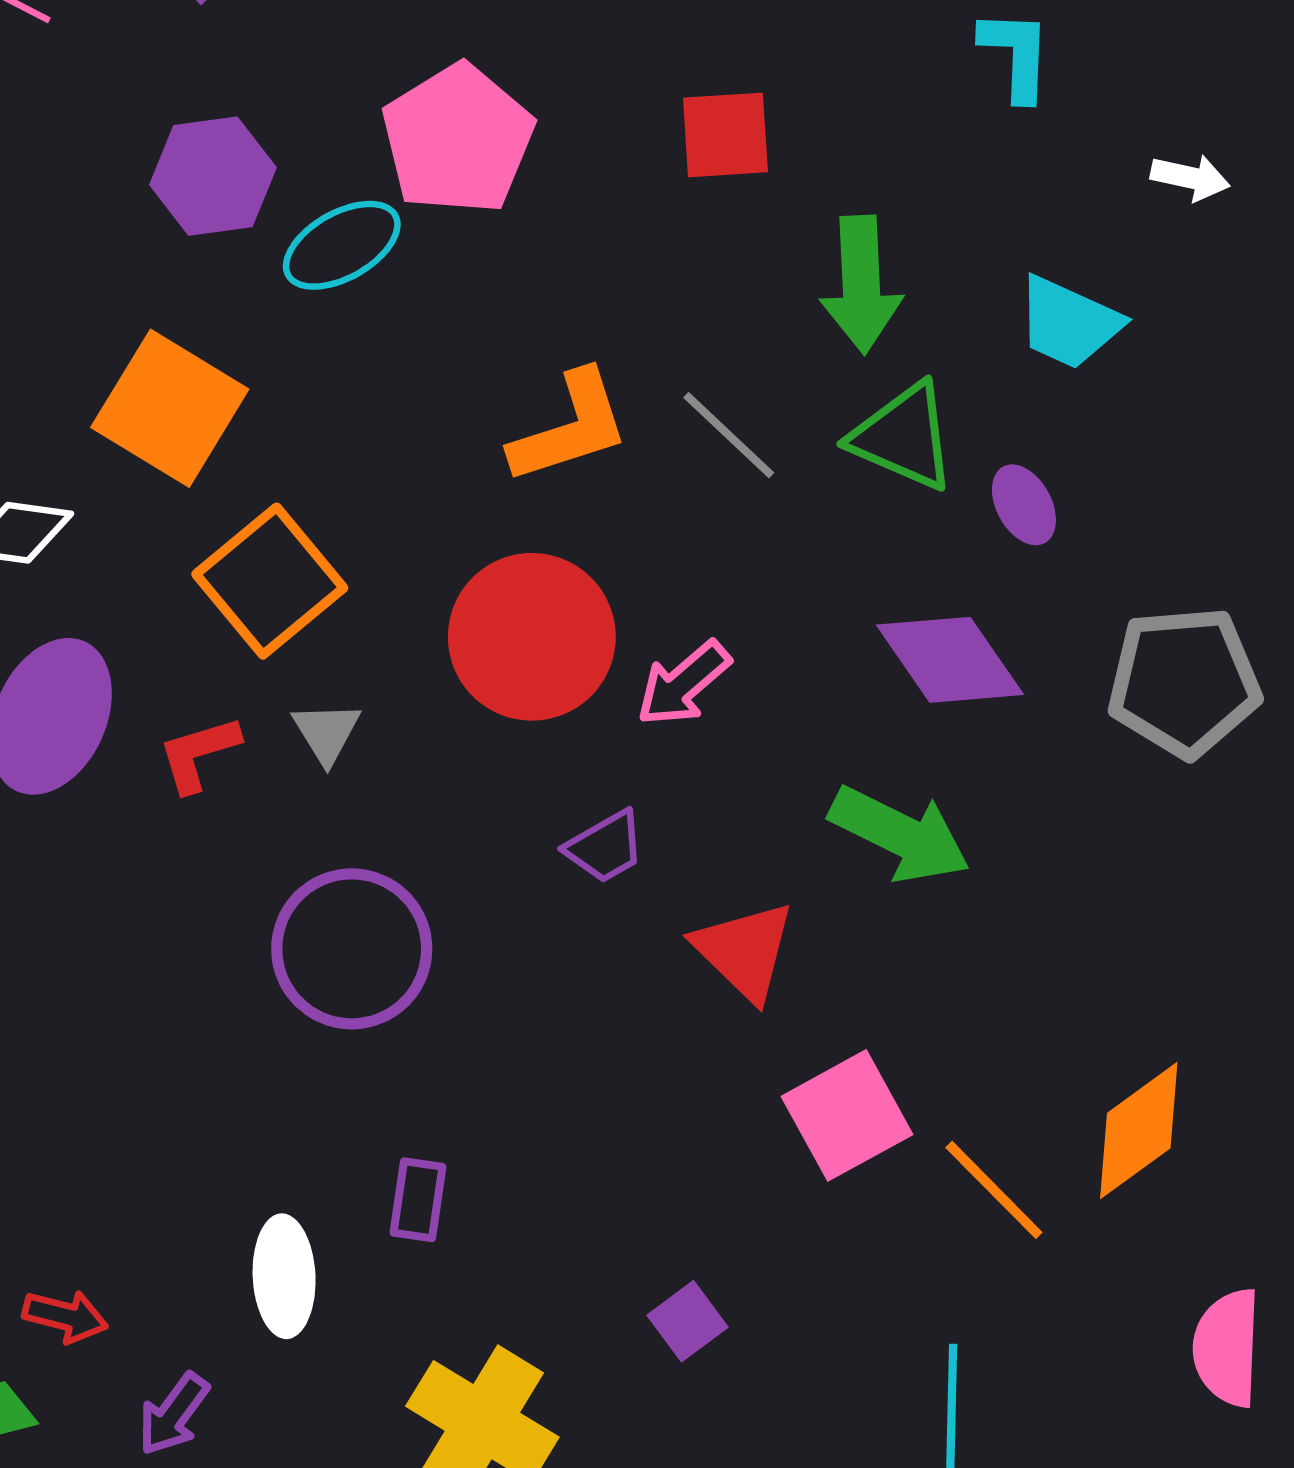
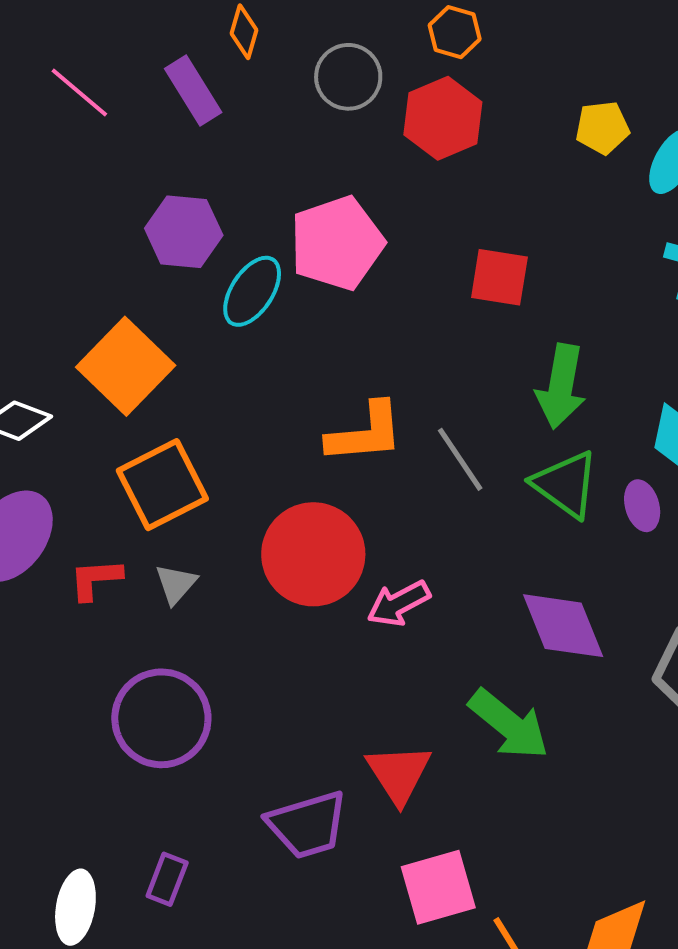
cyan ellipse: (342, 245) -> (252, 291), turned -40
purple ellipse: (1024, 505) -> (642, 506), moved
purple trapezoid: (605, 847) -> (307, 825), moved, size x1.6

